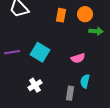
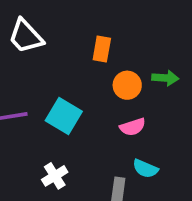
orange circle: (85, 14) -> (127, 85), moved
cyan semicircle: (85, 81) -> (145, 169), turned -80

